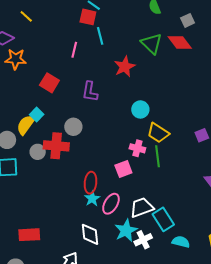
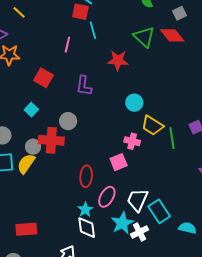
red star: (125, 67) -> (118, 60), turned 30
yellow semicircle: (26, 125) -> (26, 164), moved
green line: (158, 156) -> (172, 138), moved
cyan star: (92, 199) -> (85, 210), moved
white trapezoid: (142, 208) -> (138, 200), turned -45
cyan semicircle: (181, 242) -> (187, 228), moved

